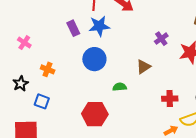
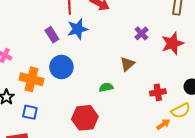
blue circle: (94, 59) -> (61, 67), moved
orange cross: (48, 69) -> (32, 79), size x1.6

